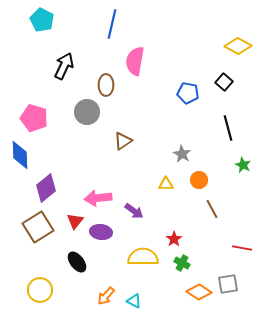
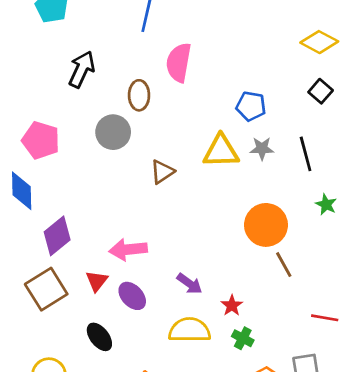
black square: (224, 82) -> (321, 91), moved
gray star: (182, 154) -> (262, 148), moved, turned -30
orange circle: (199, 180) -> (266, 225), size x1.8
yellow triangle: (166, 184) -> (221, 151), moved, size x1.8
purple arrow: (134, 211) -> (190, 284), moved
purple ellipse: (101, 232) -> (132, 296), turned 40

